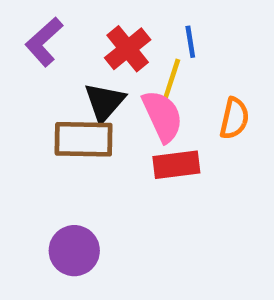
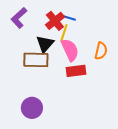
blue line: (190, 42) -> (69, 18), moved, turned -64
yellow line: (172, 79) -> (64, 33), moved

